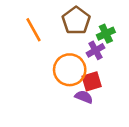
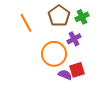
green cross: (106, 34) -> (82, 17), moved
red square: (92, 81) -> (77, 70), moved

